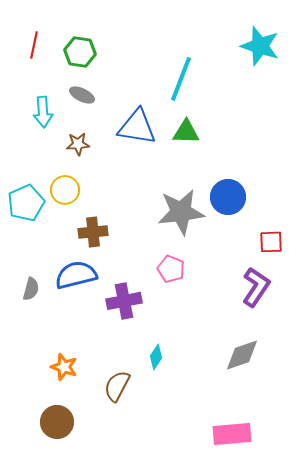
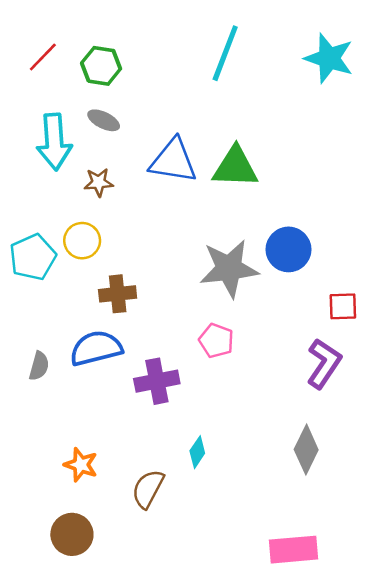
red line: (34, 45) -> (43, 57), turned 32
cyan line: (181, 79) -> (225, 53), moved
cyan arrow: (43, 112) -> (54, 142), size x1.4
green triangle: (186, 132) -> (235, 167), size x1.4
gray diamond: (242, 355) -> (306, 450), turned -45

